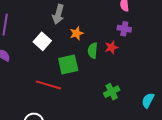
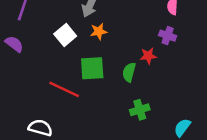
orange star: (77, 33) -> (99, 31), moved
green semicircle: (93, 51) -> (129, 72), moved

